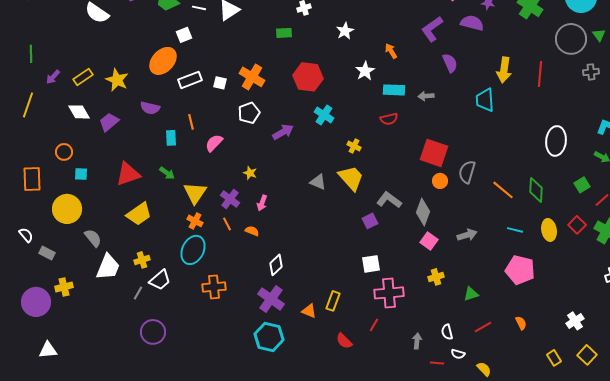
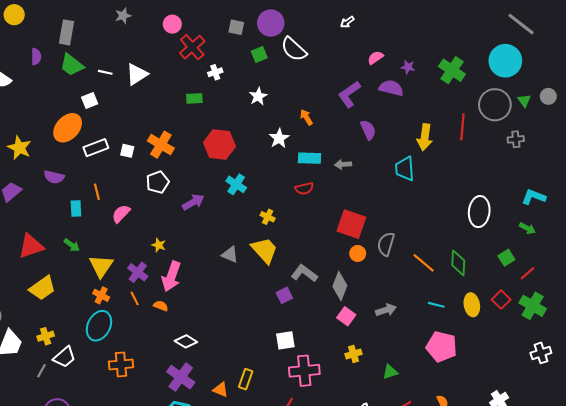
red line: (540, 74) -> (462, 127), moved
pink arrow: (262, 203) -> (171, 276), size x1.8
white diamond: (276, 265) -> (186, 341), turned 75

